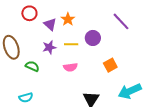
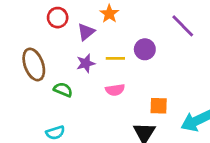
orange star: (68, 19) -> (109, 14), moved
purple triangle: (50, 24) -> (86, 32), turned 40
orange square: (110, 65) -> (159, 106), moved, turned 32

